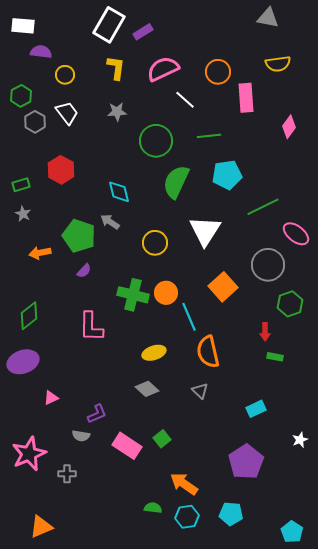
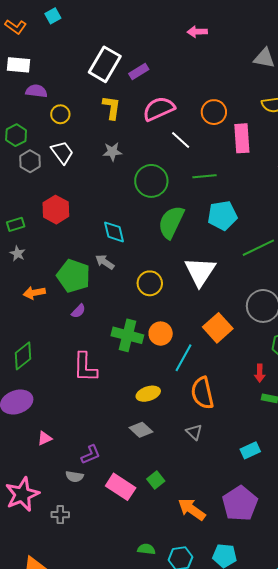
cyan line: (189, 317) -> (183, 358), turned 52
orange arrow: (184, 484) -> (192, 509), moved

